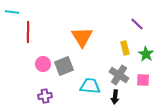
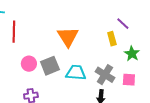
yellow rectangle: (125, 48) -> (112, 39), moved
cyan trapezoid: (90, 86) -> (76, 73), moved

